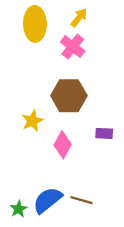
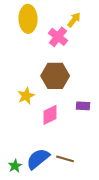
yellow arrow: (79, 18) -> (74, 20), moved
pink diamond: (63, 145) -> (50, 115), turned 35

